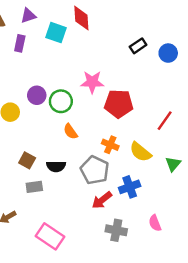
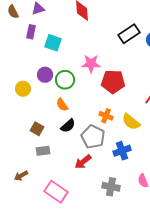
cyan square: (56, 33) -> (53, 43), moved
black rectangle: (138, 46) -> (129, 34), size x1.5
orange semicircle: (70, 131) -> (62, 105), moved
black semicircle: (56, 166) -> (68, 126), moved, turned -42
red arrow: (102, 200) -> (83, 162), moved

